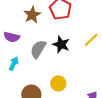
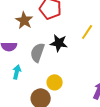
yellow circle: (58, 83) -> (55, 82), moved

